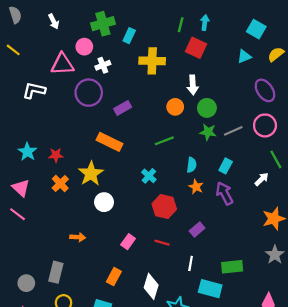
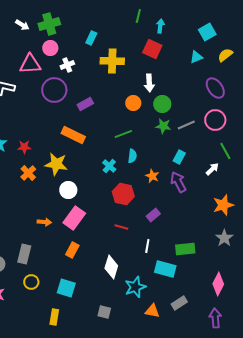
white arrow: (54, 21) -> (22, 25), turned -32
green cross: (103, 24) -> (49, 24), moved
green line: (181, 25) -> (138, 16), moved
cyan square: (256, 29) -> (207, 32), turned 30
cyan semicircle: (192, 165) -> (132, 156), moved
yellow star: (91, 174) -> (56, 164), turned -30
pink rectangle: (128, 242) -> (74, 218), moved, size x1.6
orange rectangle: (114, 277) -> (72, 250), moved

